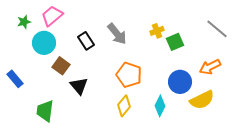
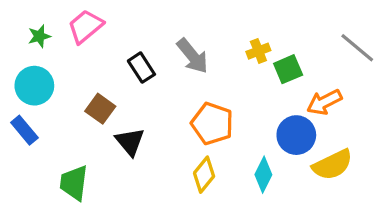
cyan circle: (44, 43) -> (34, 86), moved
orange arrow: (210, 67) -> (324, 102), moved

